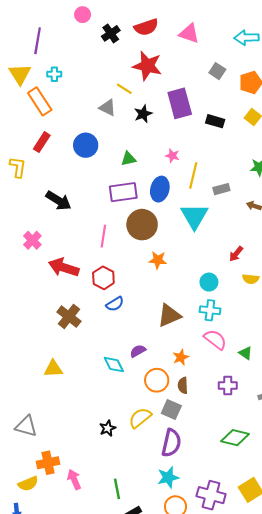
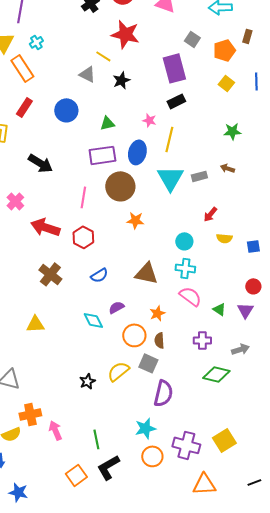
cyan cross: (54, 74) -> (36, 42), turned -32
purple rectangle: (180, 103) -> (174, 68), moved
black rectangle: (215, 121) -> (176, 101), moved, turned -42
gray rectangle: (221, 189) -> (199, 176), moved
blue semicircle: (115, 304) -> (99, 275), moved
brown triangle: (169, 315) -> (146, 273), turned 35
green diamond: (235, 438) -> (216, 374), moved
purple semicircle: (171, 443) -> (163, 393), moved

